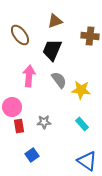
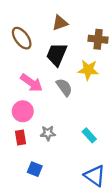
pink arrow: (29, 76) -> (31, 83), turned 120
yellow star: (81, 90) -> (88, 70), moved
pink circle: (12, 107) -> (23, 111), moved
blue square: (32, 155) -> (35, 169), turned -32

